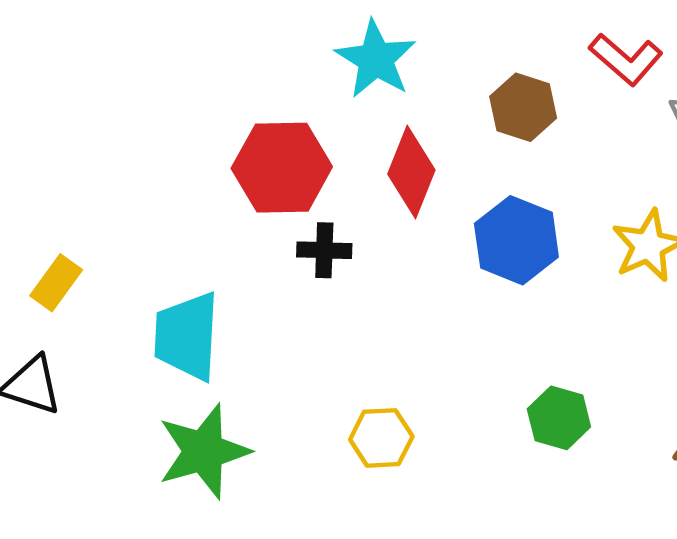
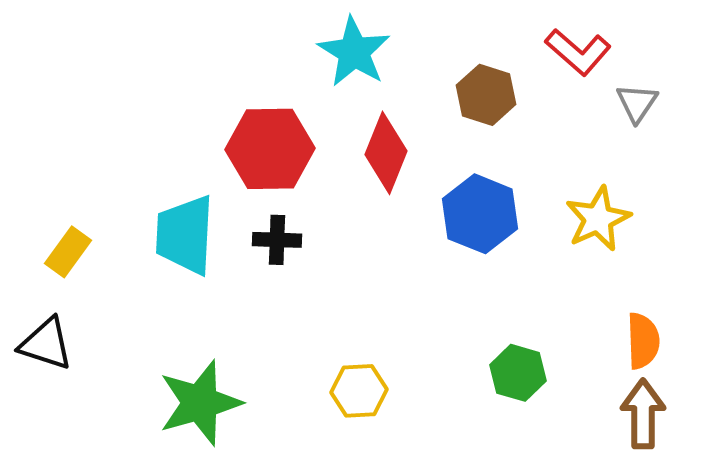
black cross: (324, 250) -> (277, 240), moved
cyan trapezoid: (187, 336) -> (185, 235), moved

